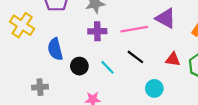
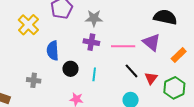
black line: (135, 57) -> (131, 71), moved
red triangle: (173, 59) -> (151, 78), turned 48
cyan line: (108, 67) -> (94, 74), turned 40

